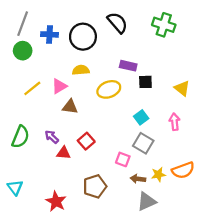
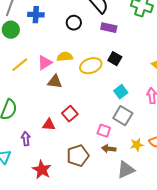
black circle: (83, 37) -> (74, 23), moved, size x0.6
purple rectangle: (128, 66) -> (109, 28), moved
yellow semicircle: (81, 70) -> (65, 57), moved
black square: (145, 82) -> (115, 59), moved, turned 32
purple arrow: (52, 137) -> (26, 139), moved, turned 40
brown arrow: (138, 179) -> (109, 149), moved

